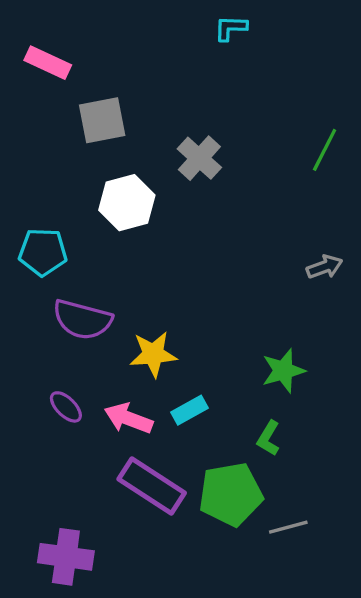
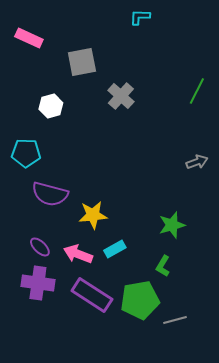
gray square: (102, 120) -> (82, 62), moved
white hexagon: (127, 203) -> (51, 106), moved, size x0.7
purple cross: (66, 557) -> (38, 283), moved

